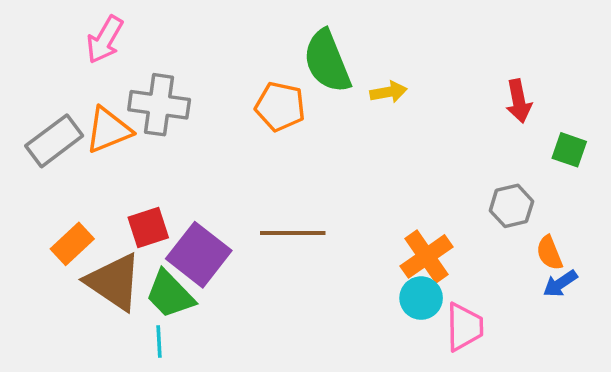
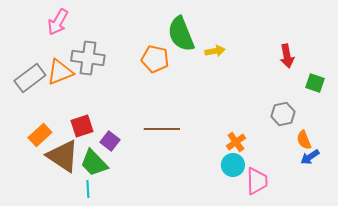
purple square: (199, 255) -> (110, 141), size x0.6
orange cross: (426, 256) -> (236, 142), size x0.7

